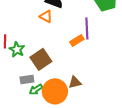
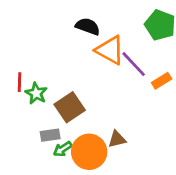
orange triangle: (46, 16) -> (110, 50), moved, size x1.6
purple line: (87, 28) -> (134, 64), turned -40
orange rectangle: (77, 40) -> (162, 81), moved

